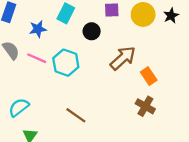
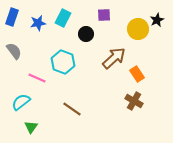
yellow circle: (143, 14) -> (138, 29), moved
blue star: (38, 29) -> (38, 23), moved
pink line: (37, 58) -> (37, 78), moved

